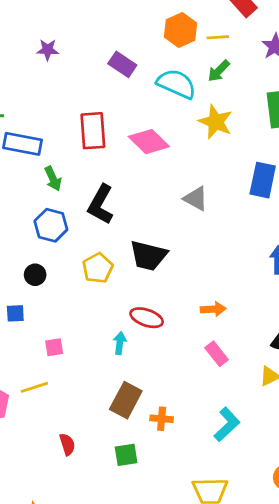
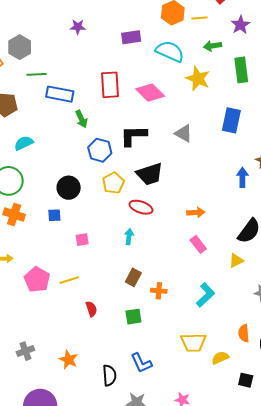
purple rectangle: (122, 64) -> (131, 37), turned -42
green arrow: (219, 71) -> (213, 46), moved, turned 36
black L-shape: (101, 204) -> (133, 136), moved, turned 60
blue hexagon: (51, 225) -> (100, 150), moved
black trapezoid: (148, 256) -> (150, 174), turned -32
black circle: (35, 275) -> (69, 188), size x1.5
red ellipse: (147, 318) -> (141, 207), moved
yellow line: (34, 387) -> (69, 280), moved
brown rectangle: (126, 400) -> (133, 277), size x0.7

